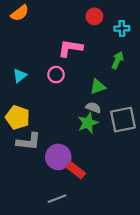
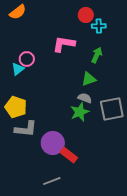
cyan cross: (122, 28) -> (99, 26), moved
green arrow: (118, 60) -> (97, 55), moved
pink circle: (56, 75) -> (27, 59), moved

